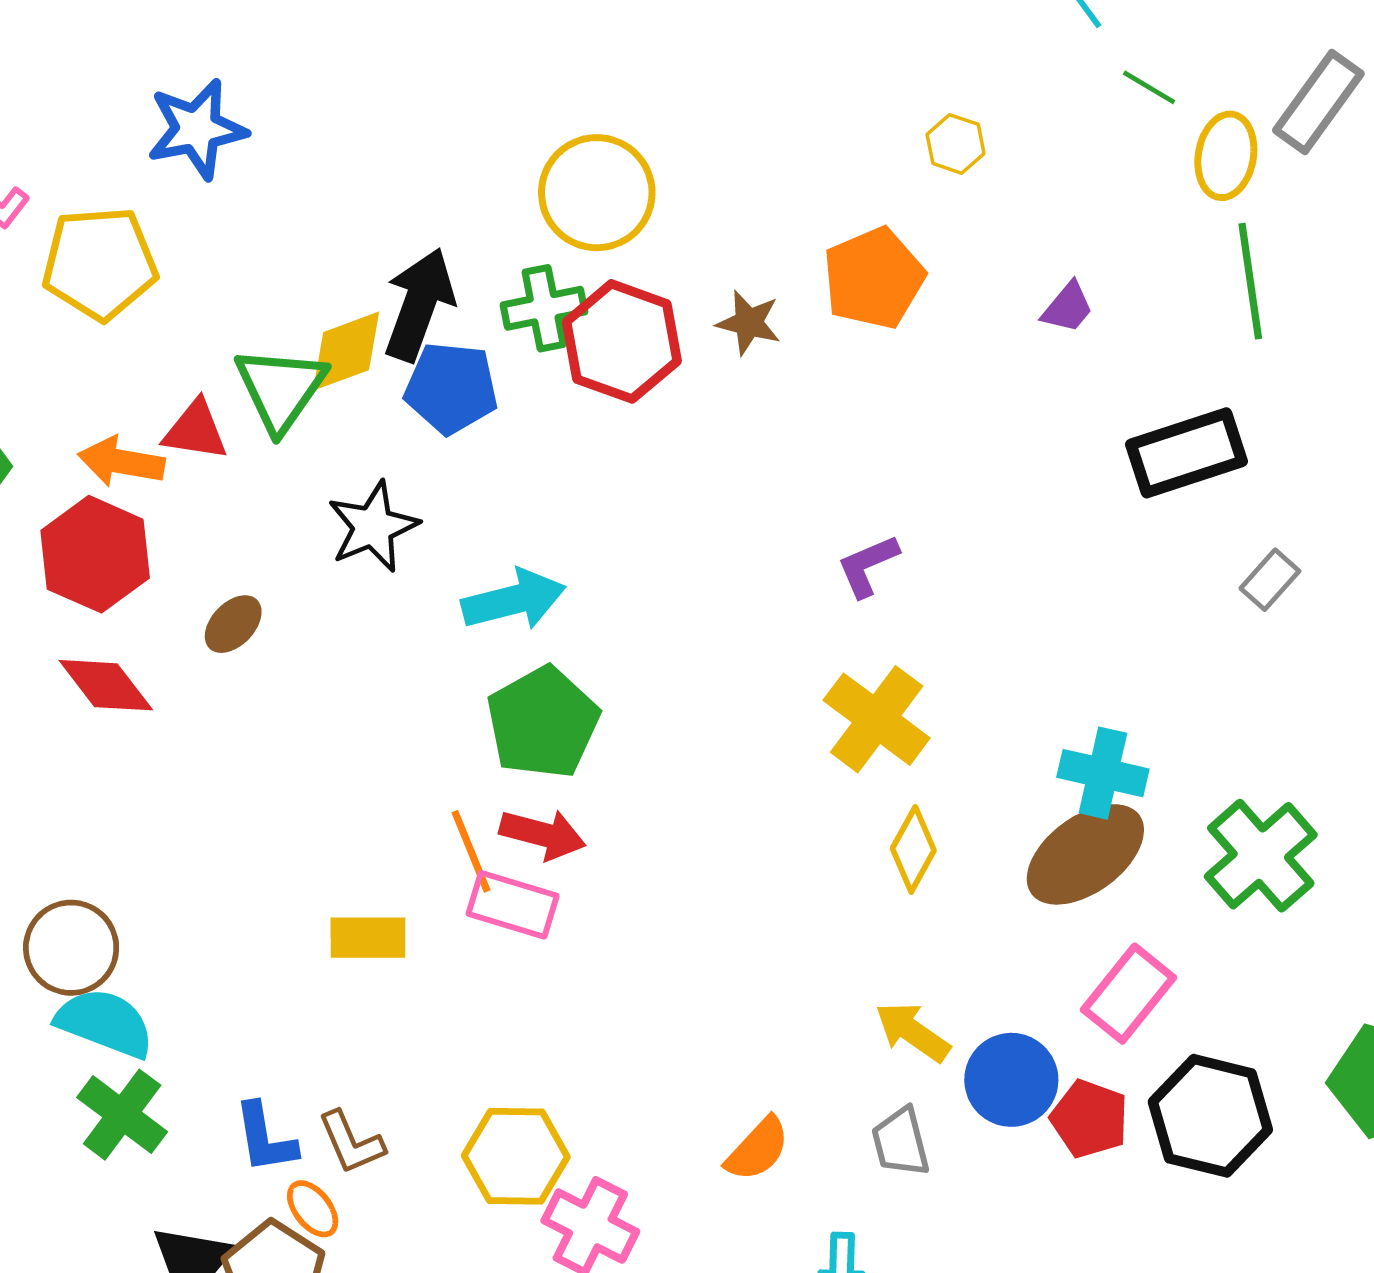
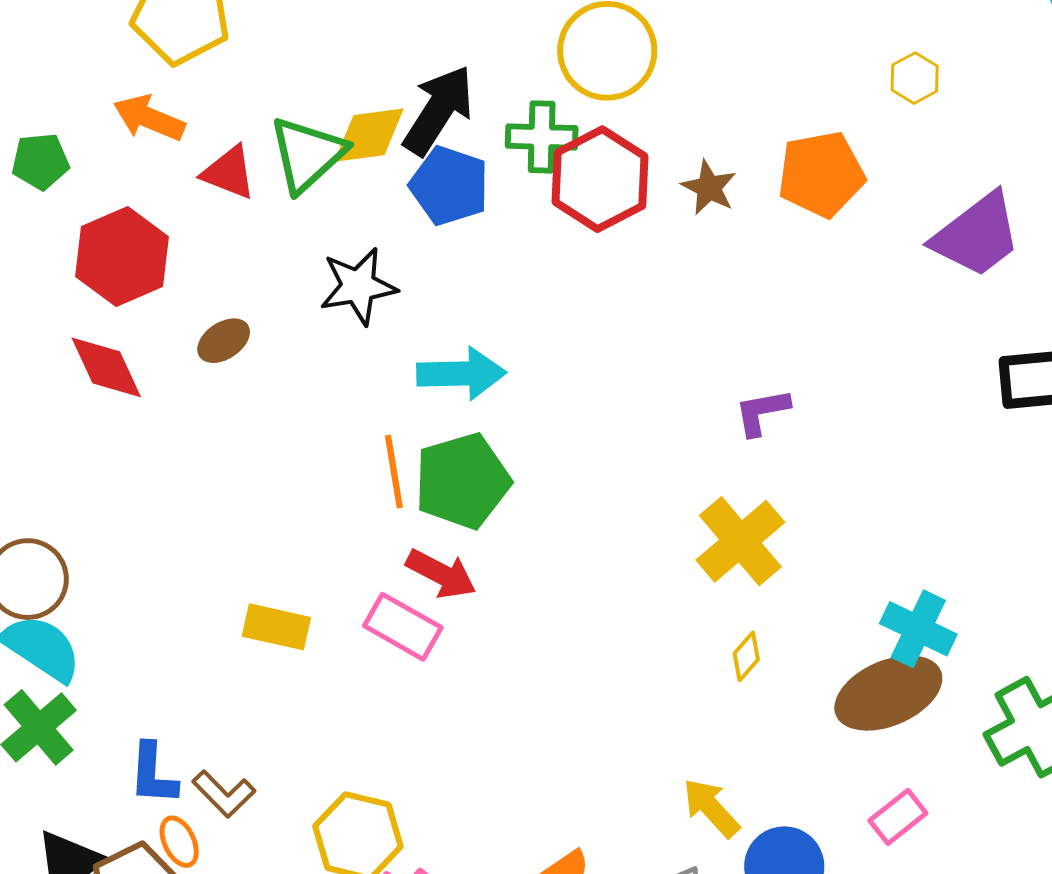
purple trapezoid: (1068, 307) -> (977, 235), size x2.0
orange arrow: (121, 462) -> (149, 118), moved
yellow diamond: (913, 849) -> (746, 656), size x0.7
orange line: (471, 851) -> (394, 472), moved
pink rectangle: (1129, 994) -> (898, 817), size x0.7
brown L-shape: (351, 1142) -> (224, 794), turned -34

